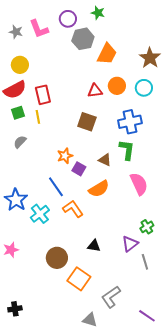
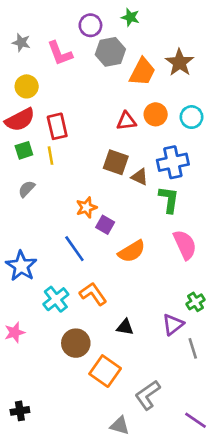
pink L-shape: (39, 29) -> (60, 53), moved
brown star: (150, 58) -> (180, 63), moved
brown triangle: (105, 160) -> (140, 177), moved
orange L-shape: (73, 209) -> (93, 294), moved
cyan cross: (40, 214) -> (56, 299), moved

